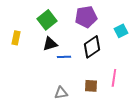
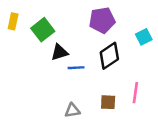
green square: (47, 20) -> (43, 30), moved
yellow rectangle: (16, 38) -> (13, 21), moved

